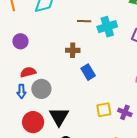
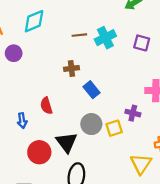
purple circle: (20, 41) -> (14, 53), moved
red semicircle: (28, 72) -> (46, 106), moved, turned -84
gray circle: (41, 89) -> (91, 124), moved
purple cross: (125, 112) -> (133, 113), moved

